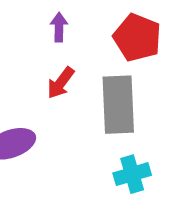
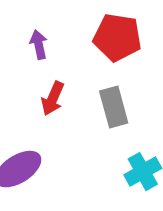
gray rectangle: (118, 105) -> (114, 107), size x0.7

